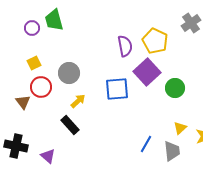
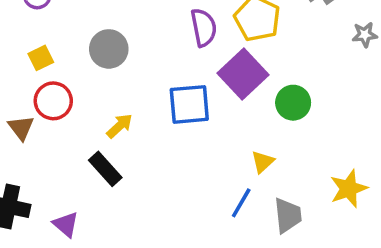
gray circle: (69, 73) -> (109, 49), moved
yellow triangle: (180, 128) -> (263, 162), moved

